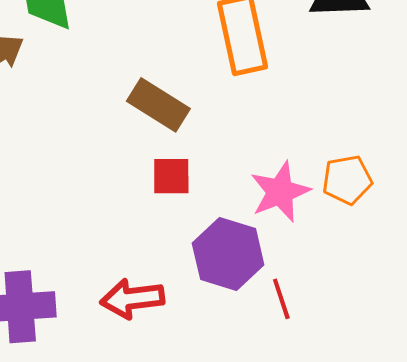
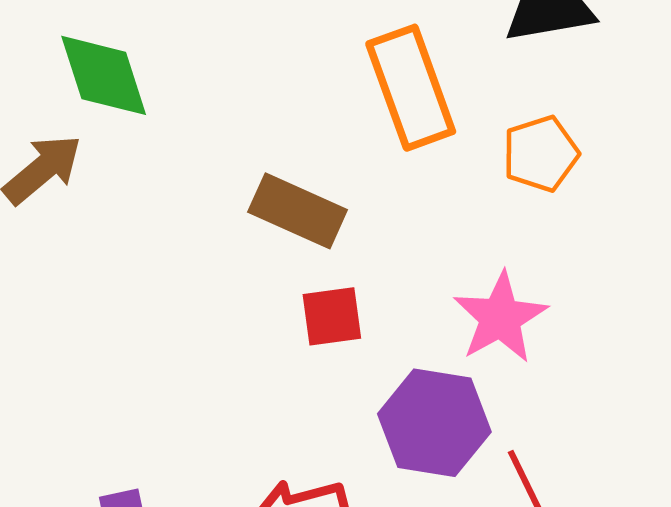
orange pentagon: (347, 180) -> (541, 154), moved

